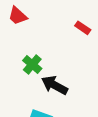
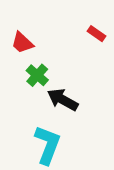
red trapezoid: (18, 16) -> (22, 43), moved

